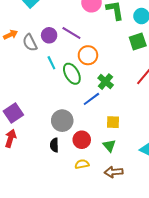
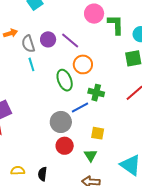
cyan line: (51, 63) -> (31, 64), moved
green cross: (106, 82) -> (96, 93), turned -35
gray circle: (62, 121) -> (61, 122), moved
black semicircle: (54, 145) -> (42, 174), moved
yellow semicircle: (82, 164) -> (18, 171), moved

